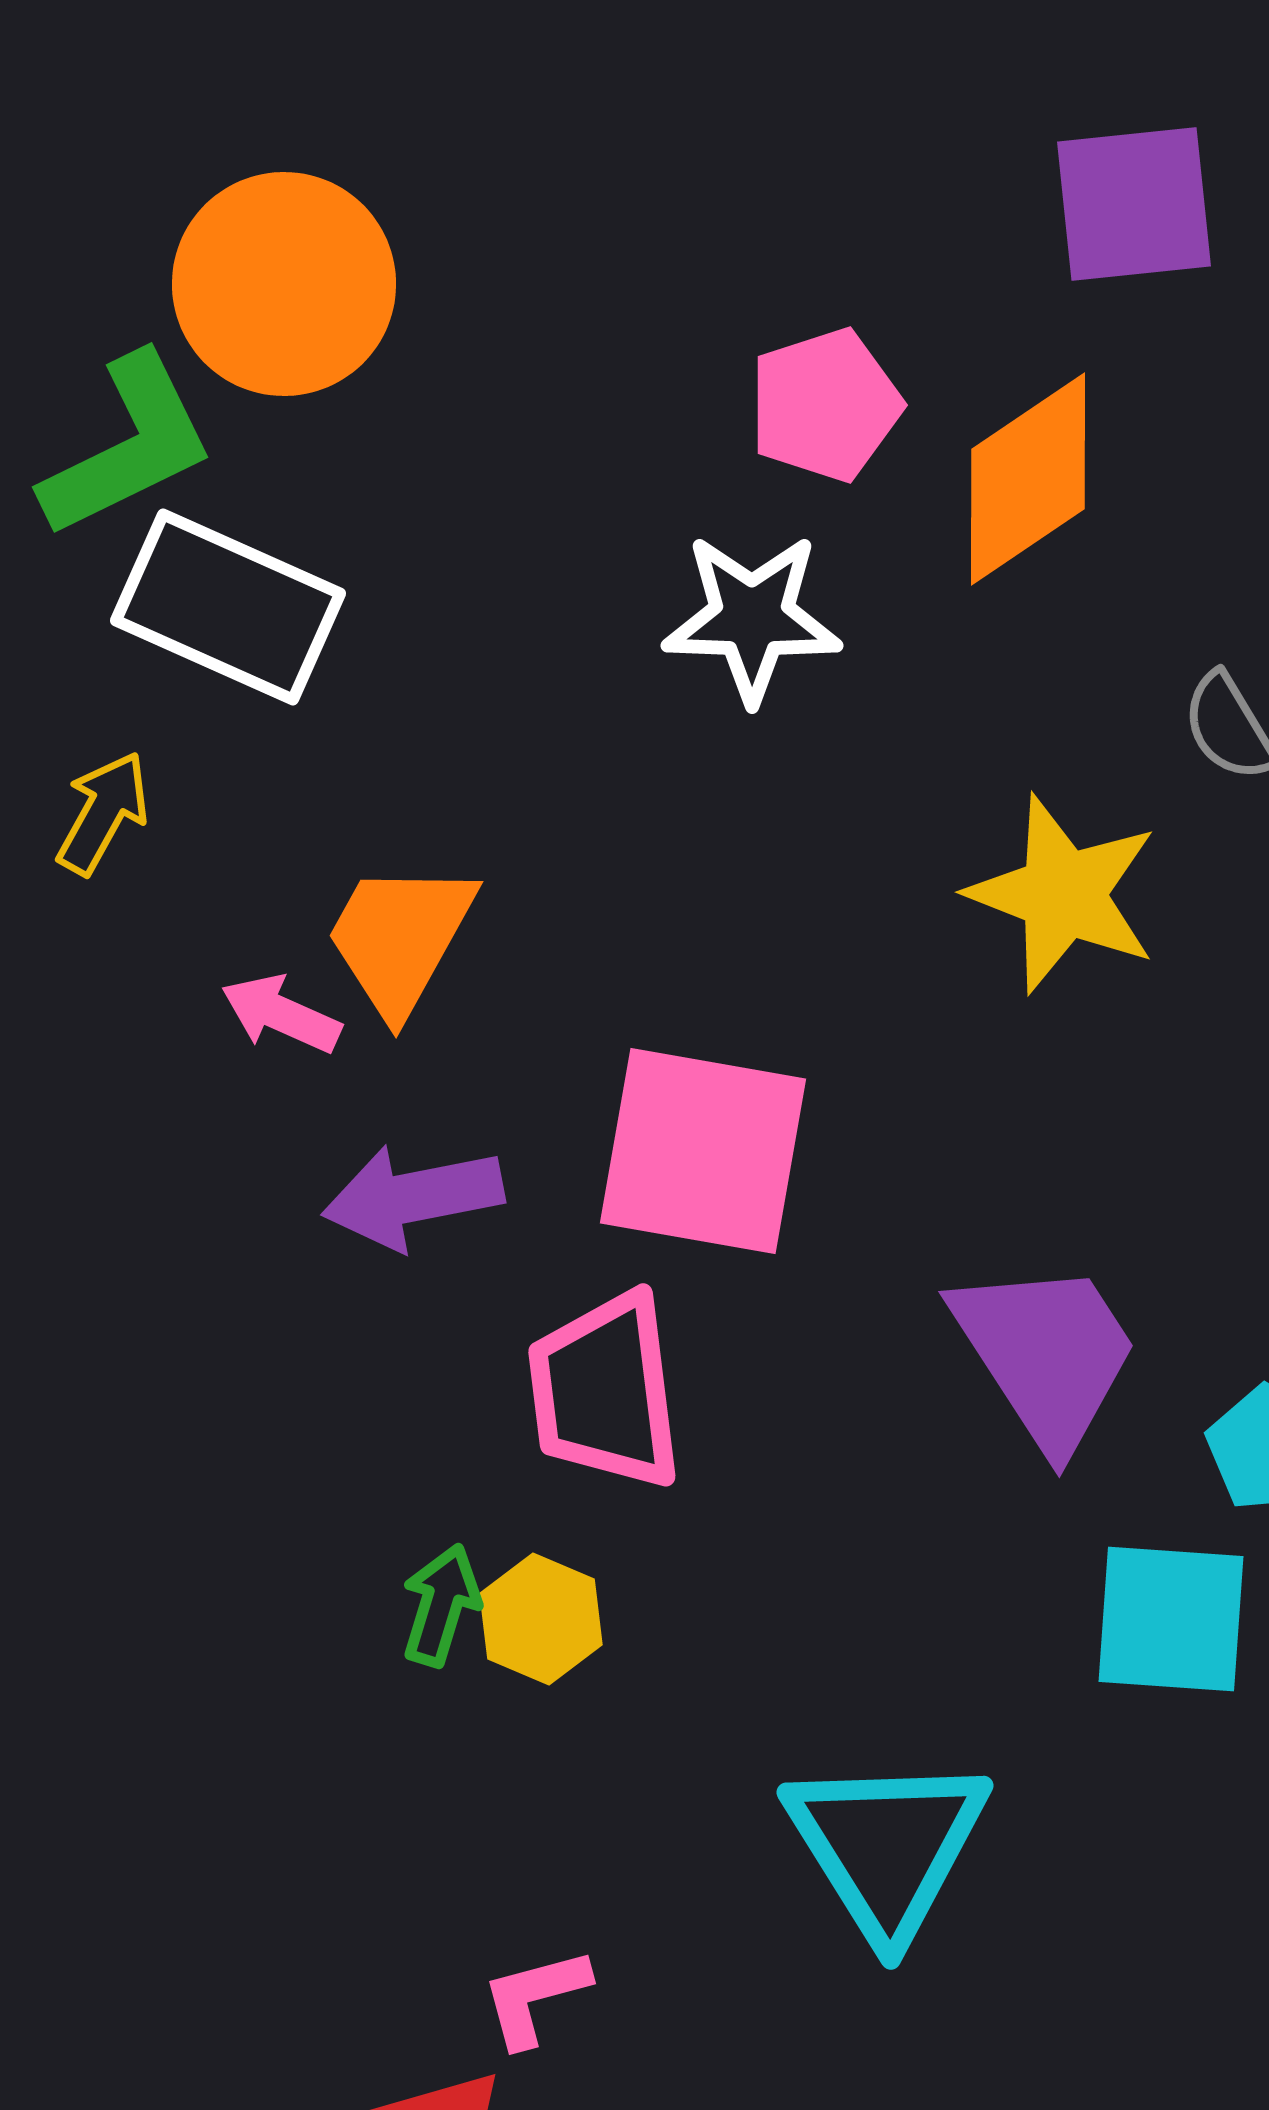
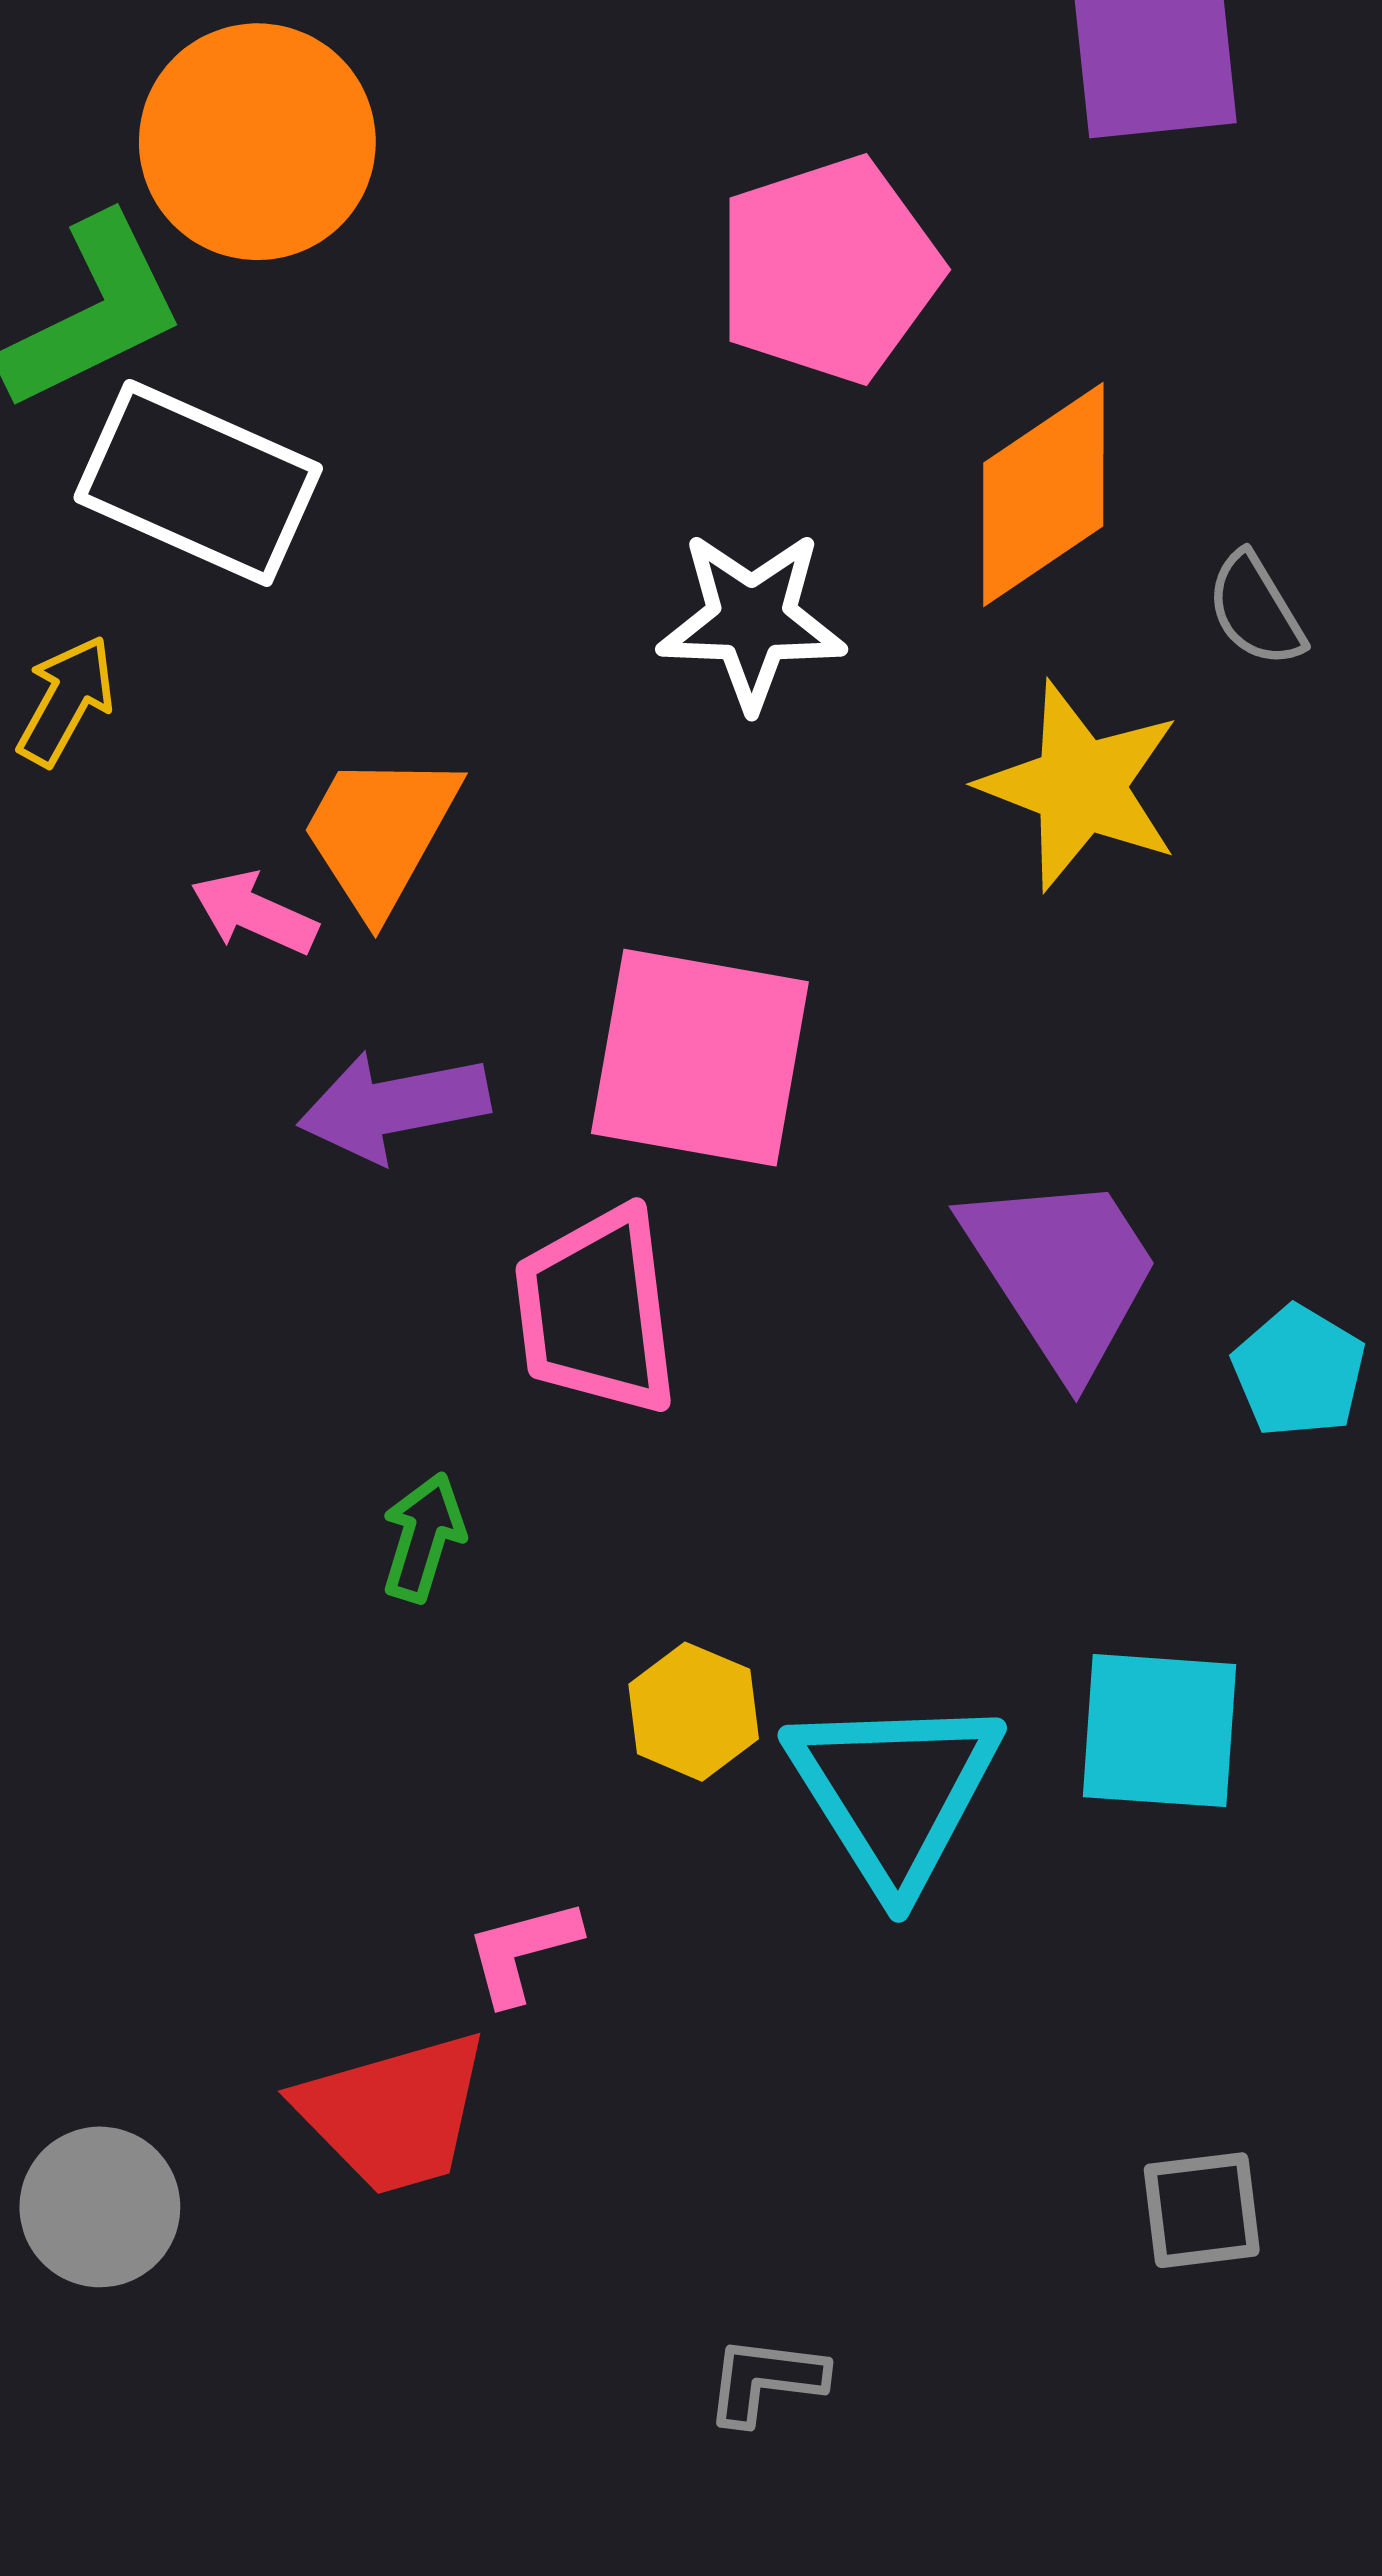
pink pentagon: (825, 405) -> (829, 270), size x1.4
orange diamond: (1028, 479) -> (1043, 495), moved
white star: (752, 618) -> (752, 620), moved
yellow hexagon: (541, 1619) -> (694, 1712), moved
cyan square: (1171, 1619) -> (1159, 1731), moved

